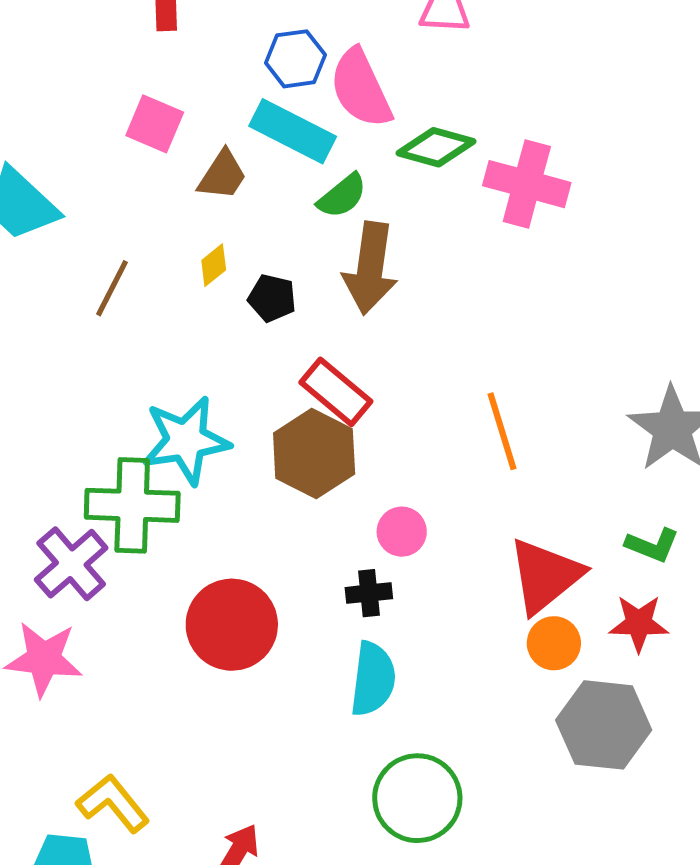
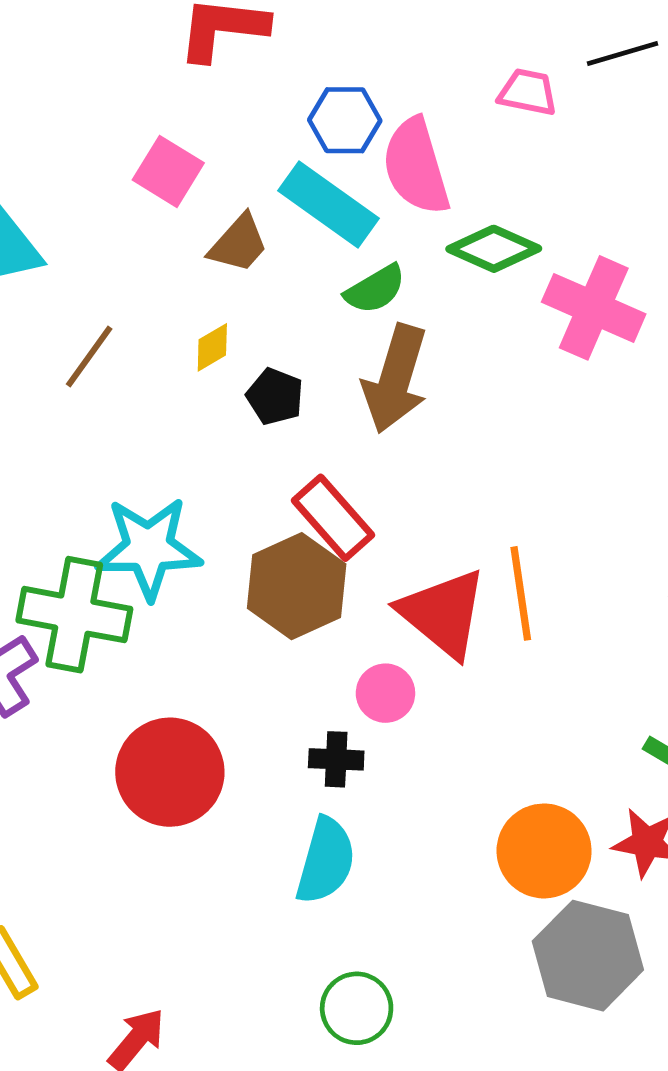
red triangle: (545, 576) -> (443, 613), moved, turned -50
orange circle: (554, 643) -> (544, 851), size x1.5
green circle: (417, 798) -> (357, 1008), size x0.7

